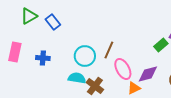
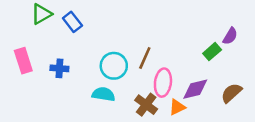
pink rectangle: (15, 52) -> (23, 61), turned -30
pink ellipse: (123, 69) -> (163, 83), turned 35
brown cross: (95, 86) -> (146, 105), moved

